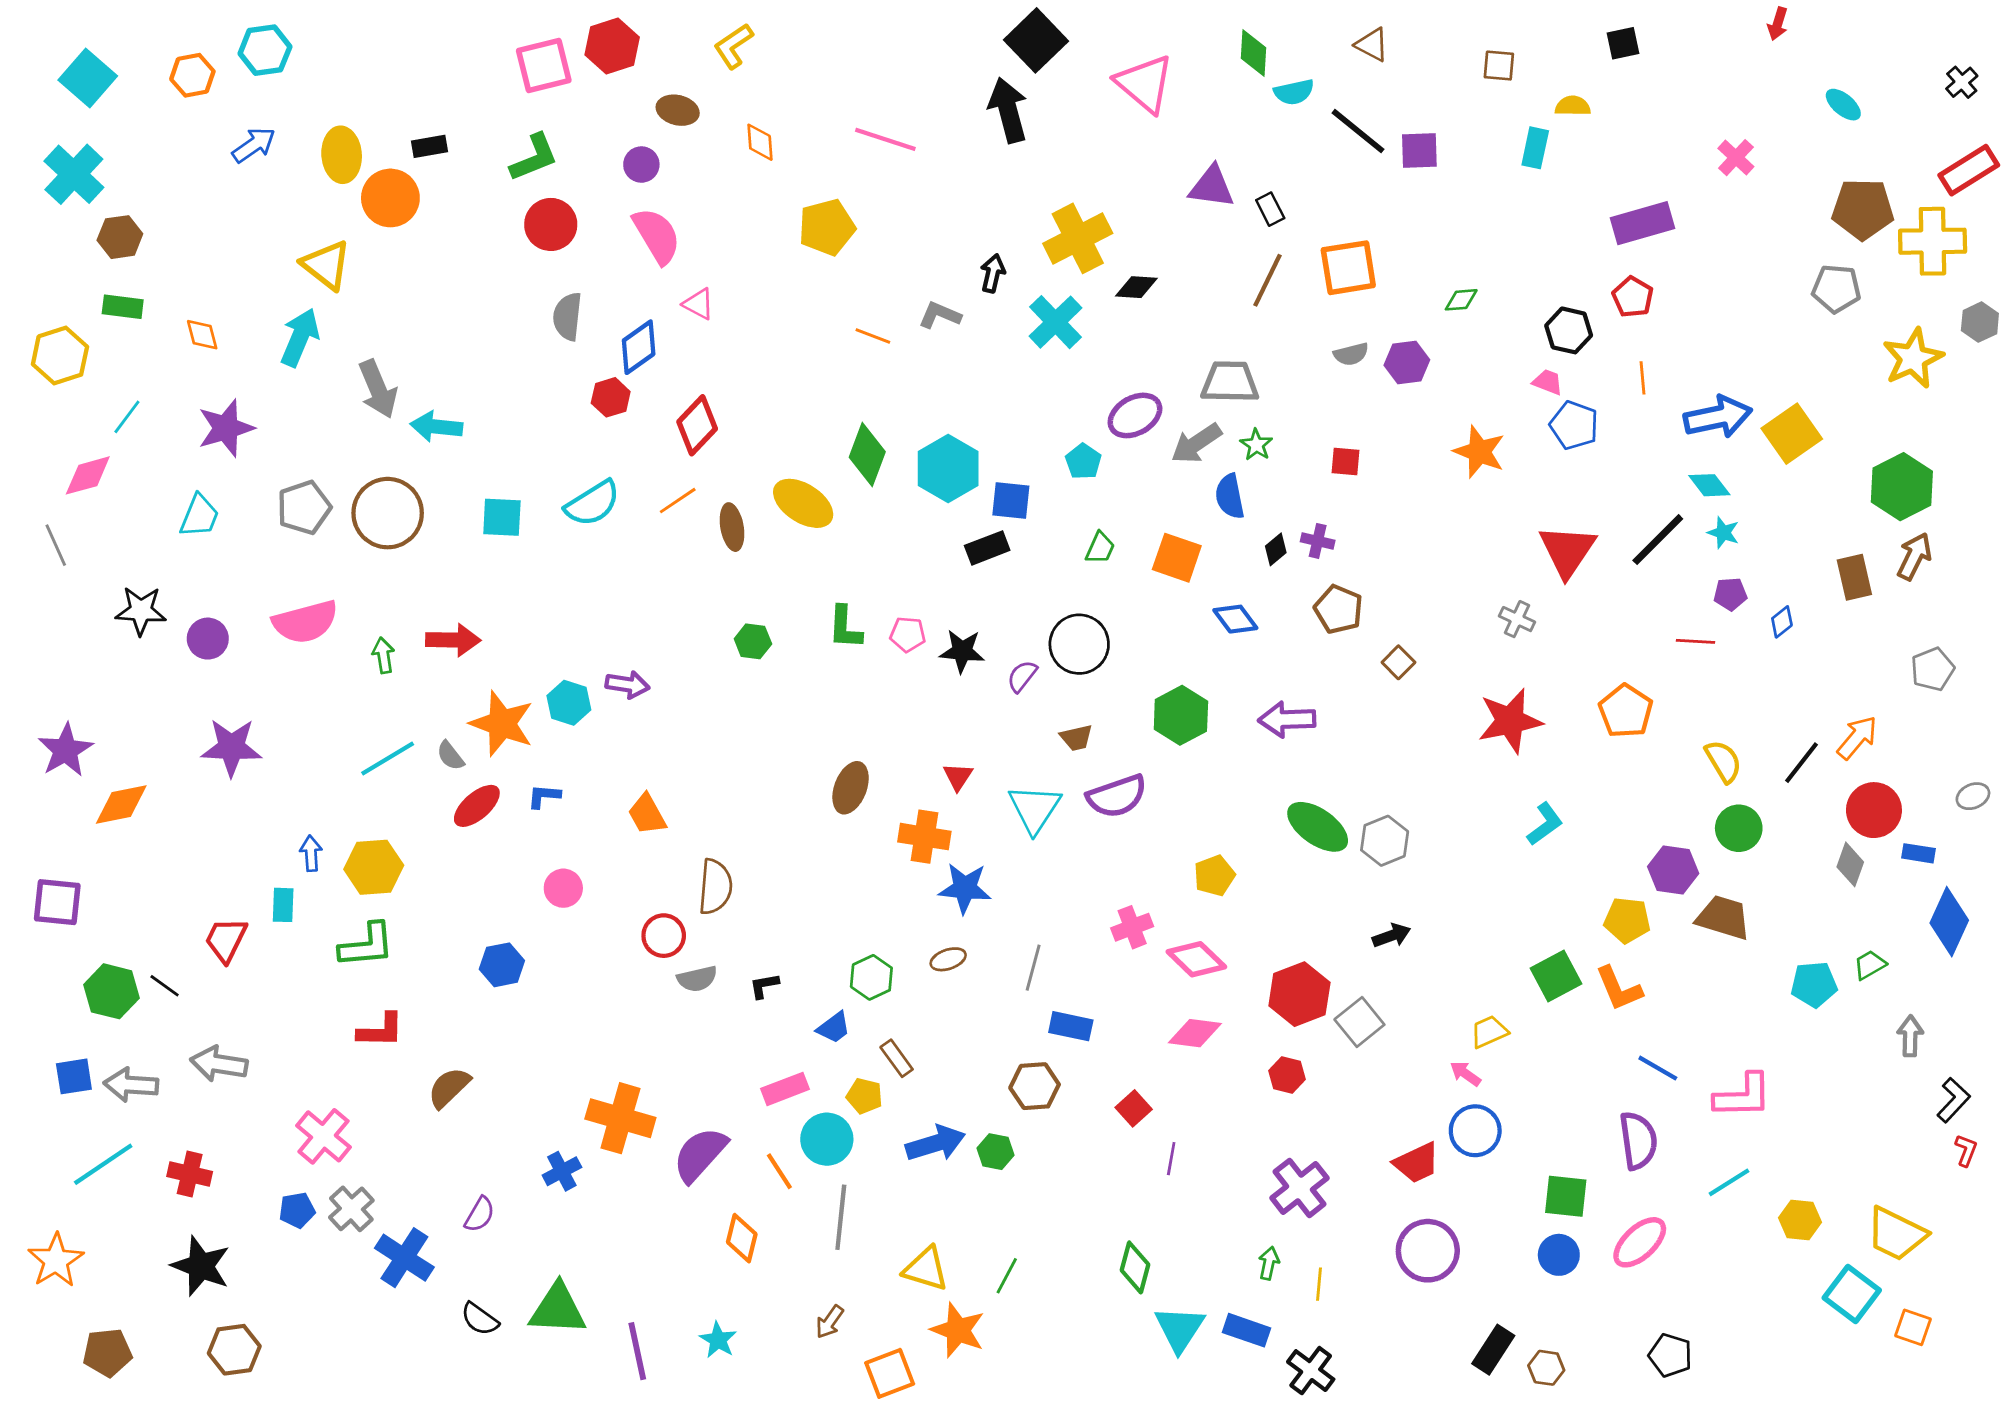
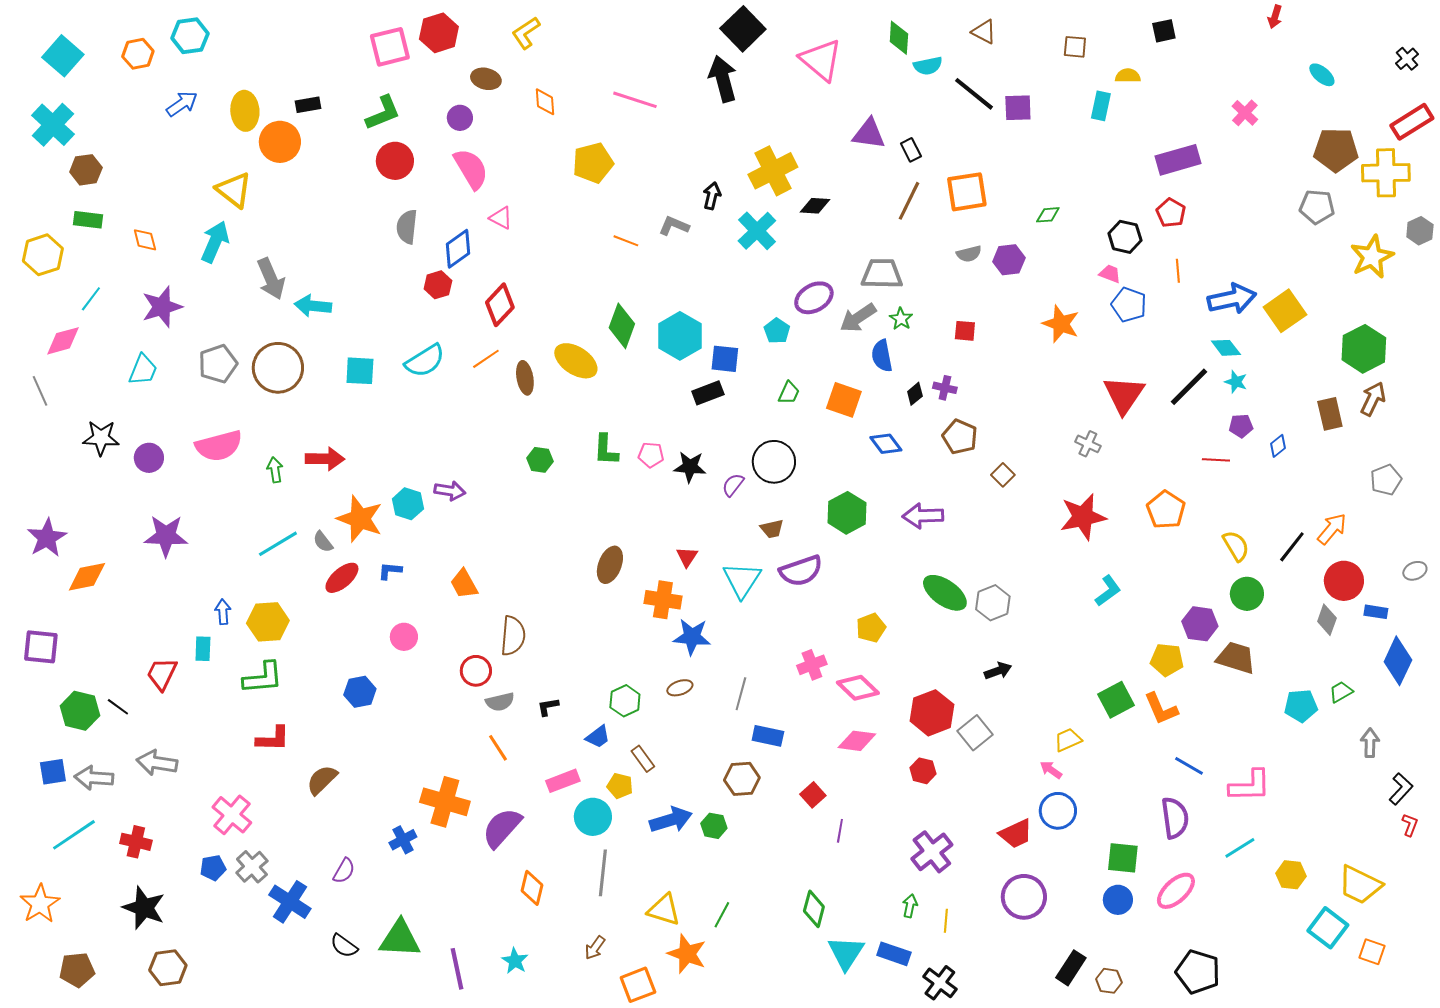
orange line: (779, 1171) -> (498, 748), moved
black pentagon: (1670, 1355) -> (1198, 972), size x1.4

